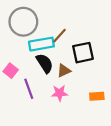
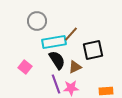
gray circle: (23, 22) -> (37, 21), size x0.7
purple line: (29, 89) -> (56, 84), moved

